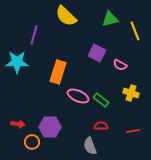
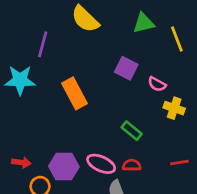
orange rectangle: (58, 72) -> (75, 93), turned -45
yellow cross: (131, 93) -> (174, 108), moved
pink ellipse: (78, 96) -> (101, 164), moved
red line: (133, 131) -> (179, 163), moved

